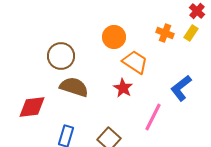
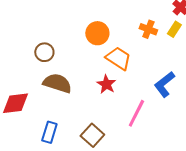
brown circle: (61, 56) -> (44, 52), size x0.7

